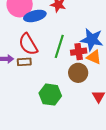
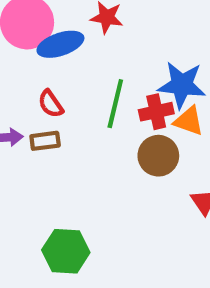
red semicircle: (28, 44) -> (51, 104), size x0.6
green hexagon: (50, 95) -> (66, 251), moved

